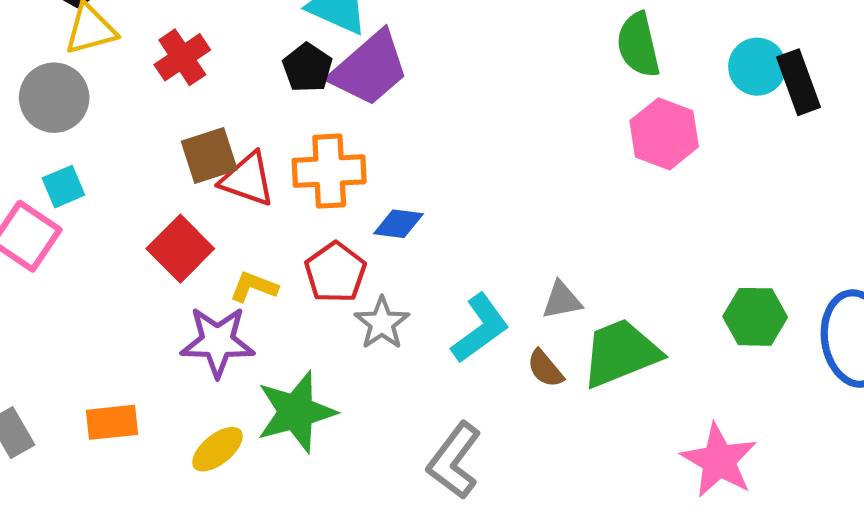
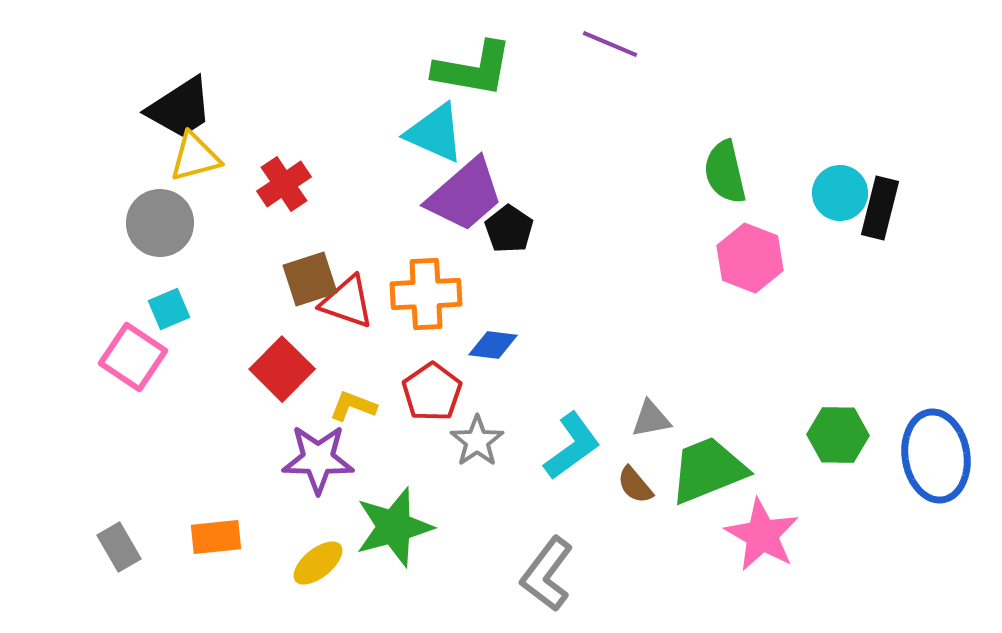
black pentagon: (307, 68) -> (509, 229), moved
black rectangle: (799, 82) -> (880, 208), turned 34
pink star: (719, 461) -> (762, 535), moved

